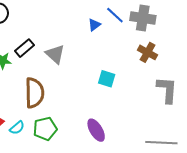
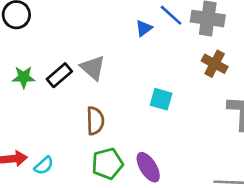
black rectangle: (25, 48) -> (59, 75), moved
brown semicircle: (34, 93) -> (95, 121), moved, size x0.7
green pentagon: (45, 129) -> (107, 164), moved

